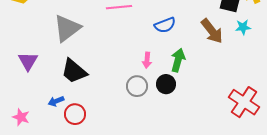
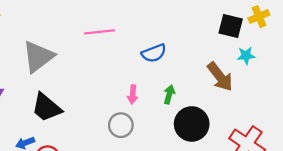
brown arrow: (212, 31) -> (220, 77), moved
green arrow: (178, 60) -> (169, 94), size x0.7
black circle: (166, 84) -> (192, 124), moved, size x1.5

